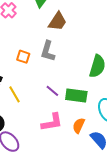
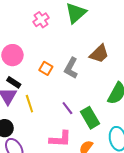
brown trapezoid: (58, 21) -> (99, 54), moved
green rectangle: (76, 96) -> (90, 118), turned 40

